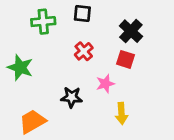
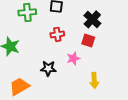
red cross: (84, 51) -> (57, 34), turned 32
yellow arrow: (122, 113) -> (94, 80), moved

